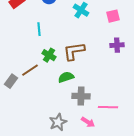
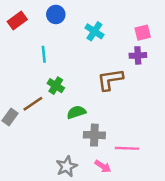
pink square: (113, 16) -> (143, 33), moved
purple cross: (117, 45) -> (138, 55), moved
brown L-shape: (74, 51) -> (110, 80), moved

